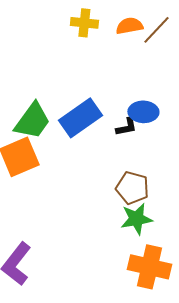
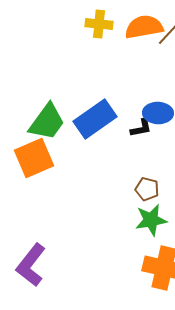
orange semicircle: (129, 26) -> (144, 27), size x1.4
brown pentagon: (132, 188) -> (147, 189), size x0.7

